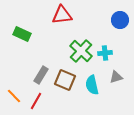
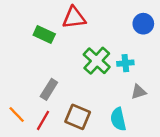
green rectangle: (22, 34) -> (44, 34), moved
brown square: (65, 80) -> (78, 117), moved
cyan semicircle: (92, 85) -> (118, 119), moved

